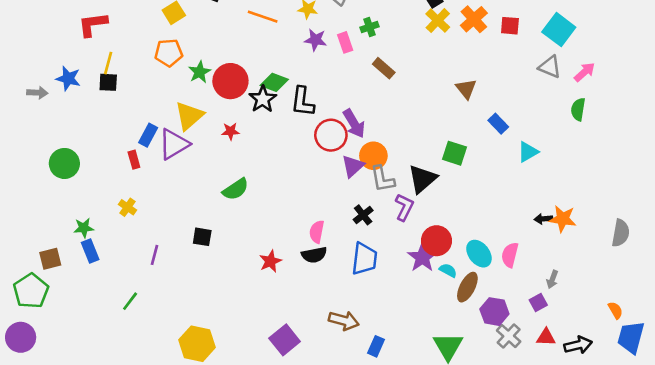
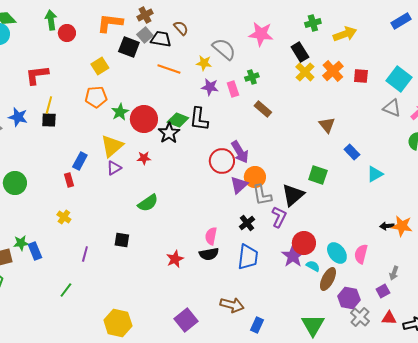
black L-shape: (303, 102) -> (199, 119), moved
purple triangle: (174, 144) -> (114, 168), moved, size x0.6
green star: (84, 228) -> (21, 243), moved

